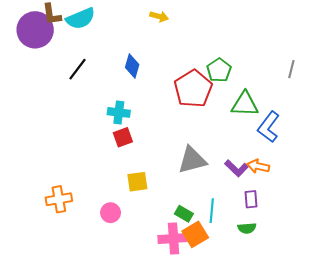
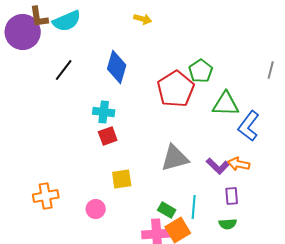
blue diamond: (132, 66) -> (117, 67), size x1.4

